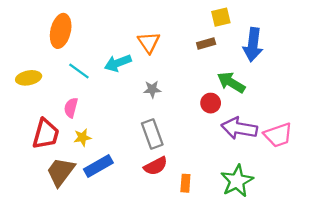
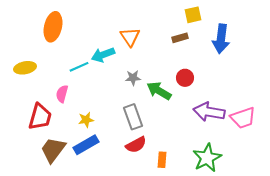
cyan line: (79, 71) -> (79, 67), moved, turned -60
green arrow: (231, 82) -> (159, 91), moved
red circle: (211, 103) -> (185, 78), moved
yellow star: (82, 137) -> (86, 120), moved

